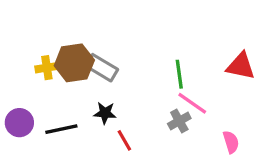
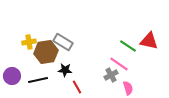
brown hexagon: (74, 63) -> (46, 52), moved
green line: (179, 74) -> (128, 46), moved, turned -48
pink semicircle: (231, 142) -> (128, 88), moved

